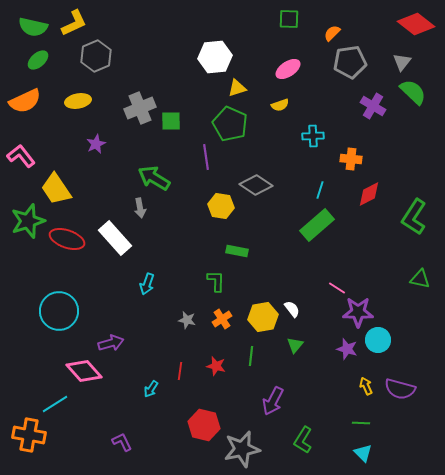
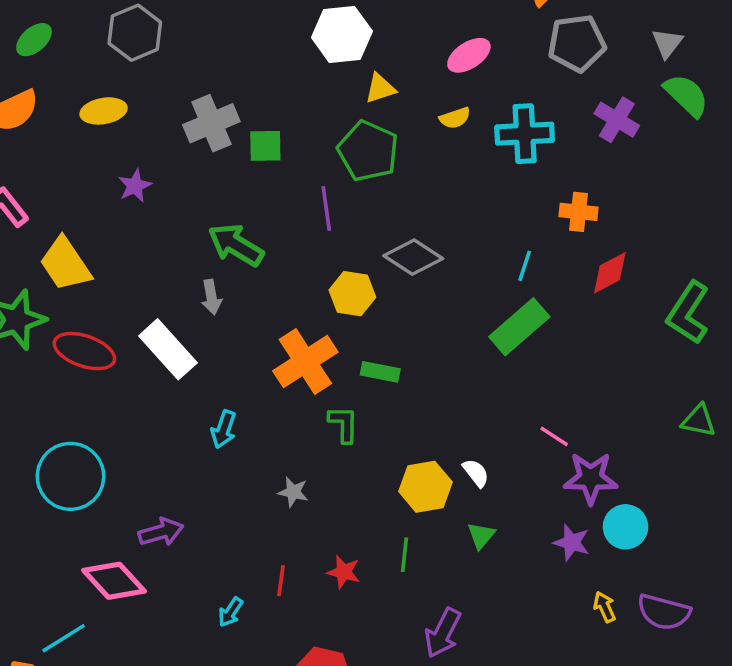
cyan cross: (313, 136) -> (525, 134), moved, size x1.5
orange cross: (222, 319) -> (305, 362), moved, size x1.8

